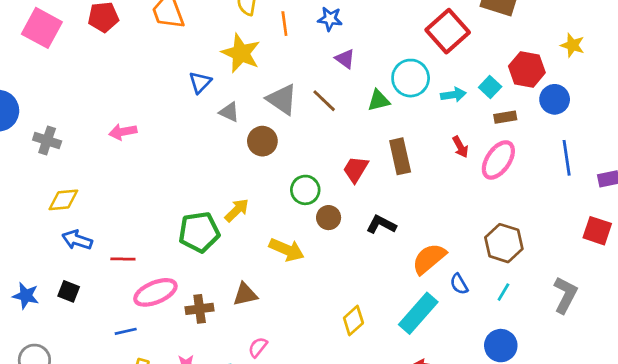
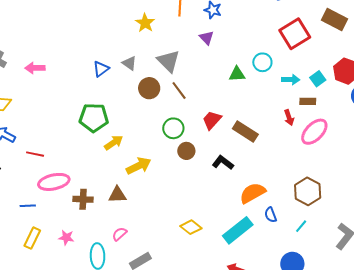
yellow star: (241, 53) -> (145, 23), size x0.7
purple triangle: (345, 59) -> (207, 38), moved
cyan circle: (411, 78) -> (262, 62), size x0.7
blue triangle: (200, 82) -> (101, 69), moved
brown line: (324, 101) -> (179, 91), moved
brown rectangle: (505, 117) -> (308, 101), moved
pink arrow: (123, 132) -> (35, 68), moved
brown rectangle: (400, 156) -> (245, 132), moved, turned -55
yellow arrow: (237, 210) -> (114, 143), moved
green pentagon: (199, 232) -> (94, 118), moved
yellow arrow: (287, 250) -> (139, 166), moved, turned -60
yellow diamond: (353, 320) -> (191, 227), turned 70

